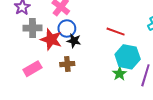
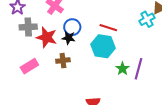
blue circle: (67, 29) -> (72, 27), moved
cyan hexagon: (128, 57) -> (103, 46), moved
green star: (120, 74) -> (122, 69), moved

